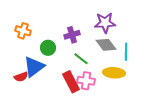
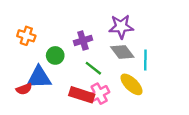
blue triangle: (34, 67) -> (39, 77), turned 35
yellow ellipse: (114, 73) -> (131, 84), turned 40
pink cross: (86, 81) -> (99, 94), turned -36
red rectangle: (71, 82) -> (82, 95), turned -45

